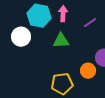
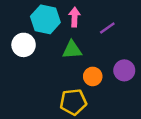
orange circle: (88, 71) -> (93, 76), moved

